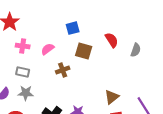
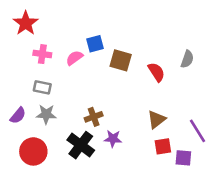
blue square: (73, 28) -> (95, 44), moved
red semicircle: (112, 40) -> (156, 72), moved
brown cross: (63, 70) -> (94, 117), moved

